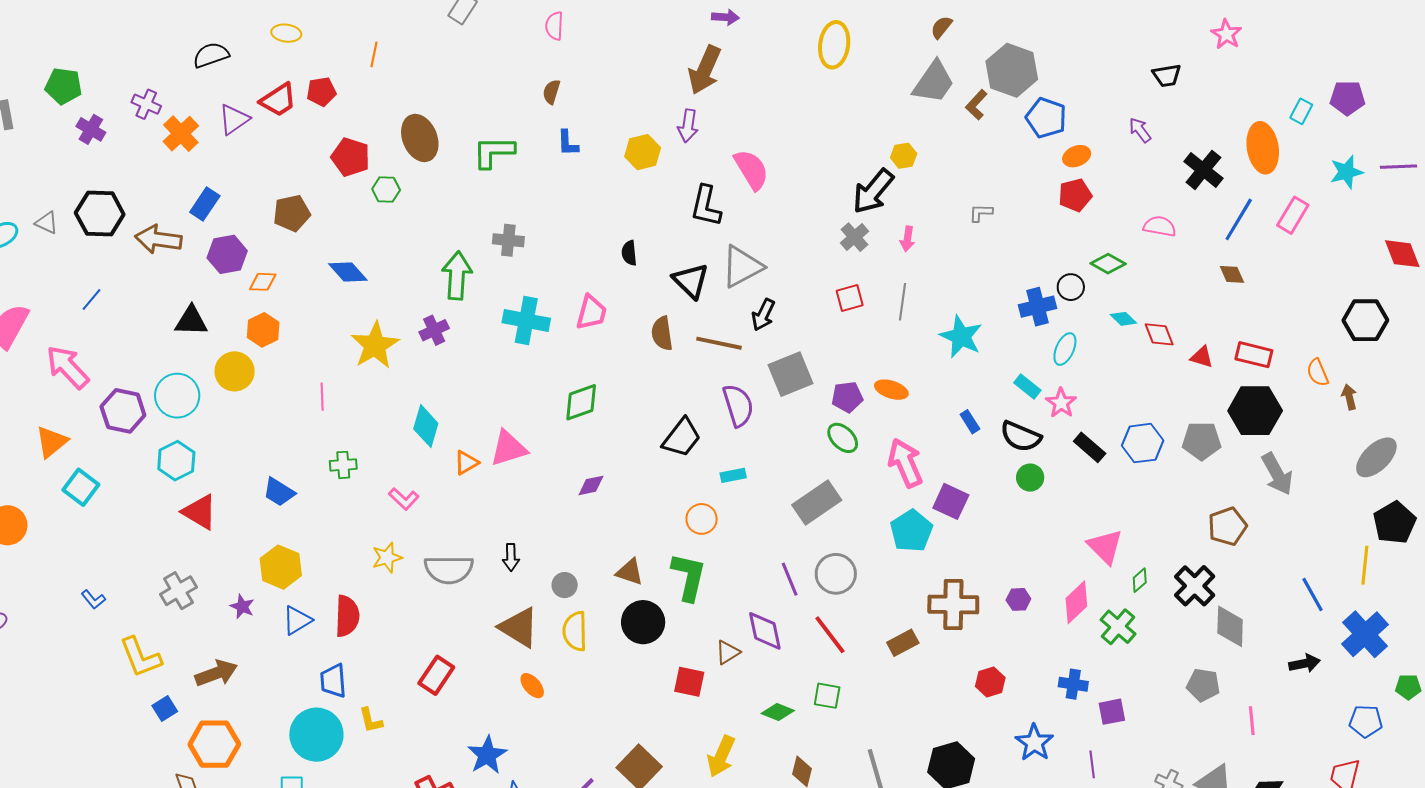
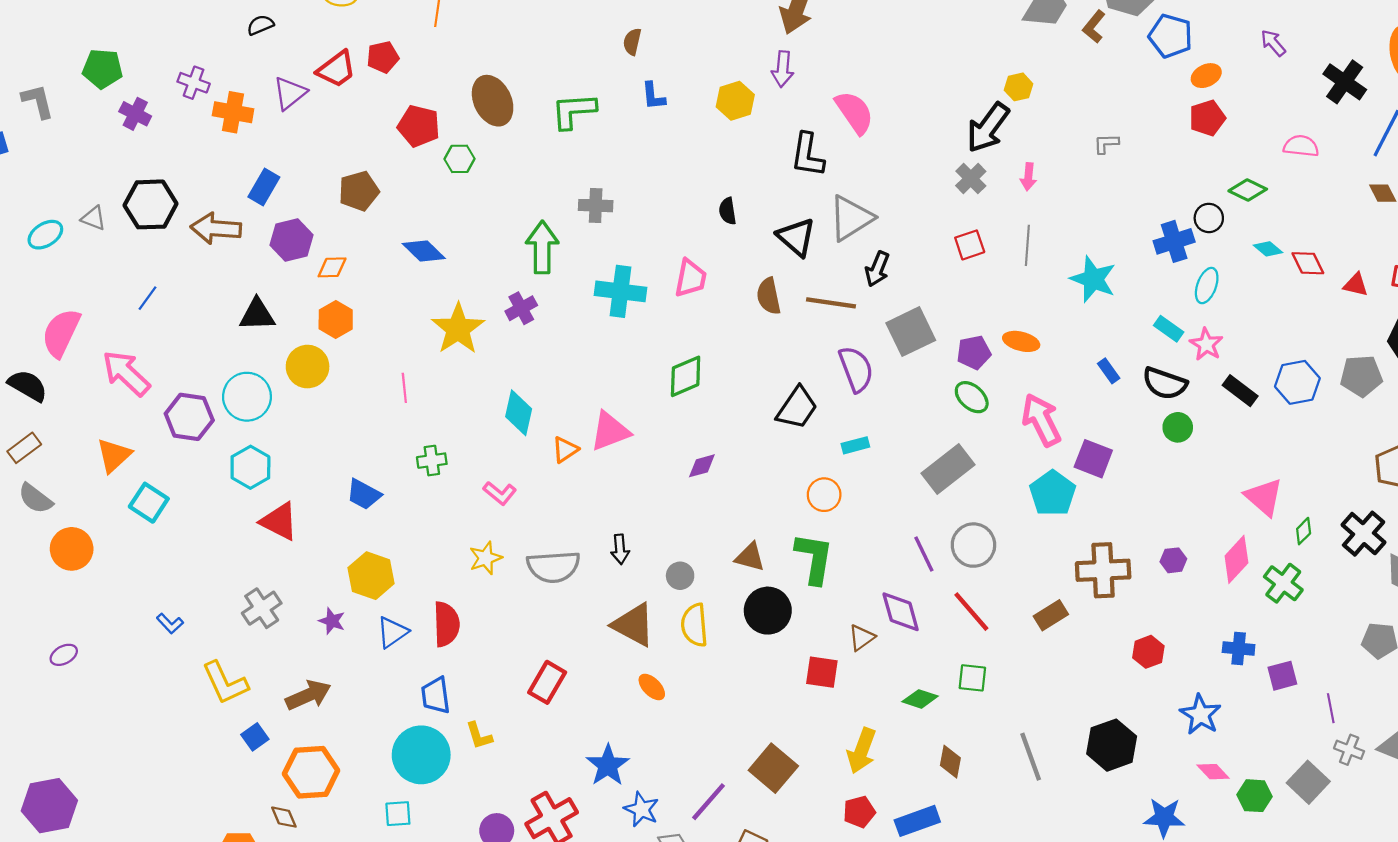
black semicircle: (211, 55) -> (260, 25), size x0.7
orange cross: (181, 134) -> (233, 112), turned -33
purple line: (1092, 764) -> (1331, 708), moved

